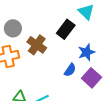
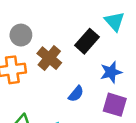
blue semicircle: (70, 70) -> (76, 94), moved
purple square: (92, 78) -> (115, 105), turned -30

